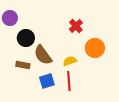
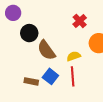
brown rectangle: (23, 65) -> (31, 81), moved
blue square: (47, 81) -> (50, 76), turned -35

